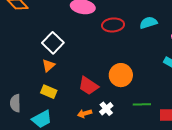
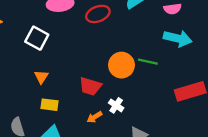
white square: (53, 43) -> (37, 38), moved
green line: (142, 104) -> (148, 62), moved, turned 30

